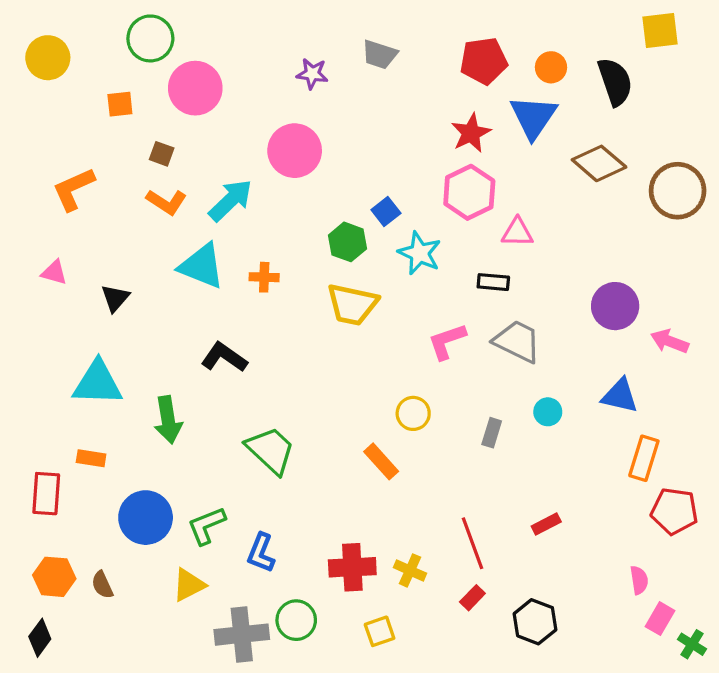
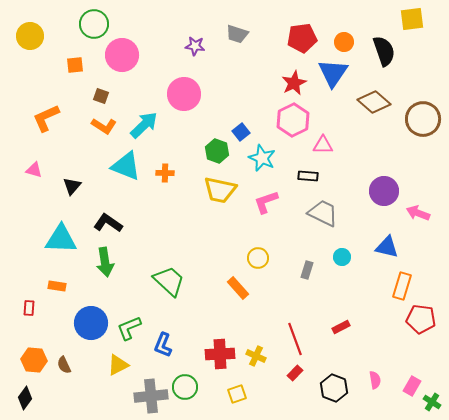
pink L-shape: (447, 341) -> (266, 202), moved
black L-shape: (224, 357) -> (108, 223), moved
red rectangle: (46, 494) -> (29, 308), size x0.6
pink semicircle: (639, 580) -> (375, 380), moved

